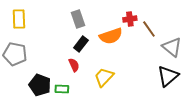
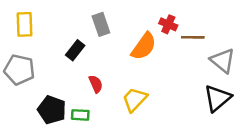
red cross: (130, 19) -> (168, 24), turned 32
brown line: (149, 29) -> (193, 37), turned -54
orange semicircle: (111, 36) -> (144, 46), turned -35
black rectangle: (81, 44) -> (75, 50), moved

